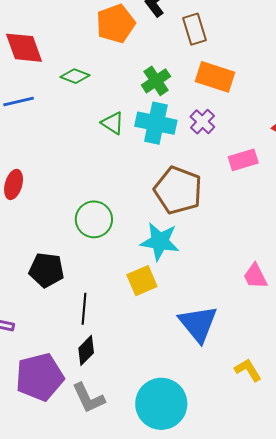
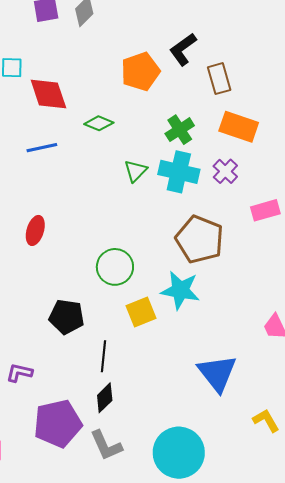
green triangle: (113, 123) -> (136, 171), turned 40
yellow square: (142, 281) -> (141, 312), moved

